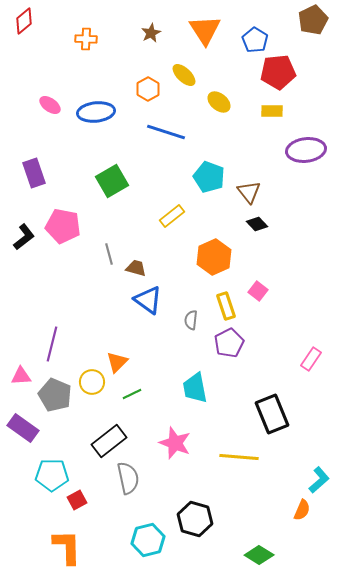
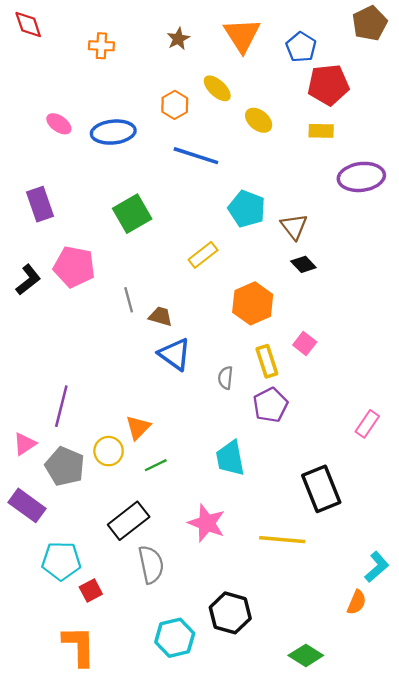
red diamond: (24, 21) -> (28, 25), turned -68
pink triangle: (21, 376) -> (25, 444), turned -30

